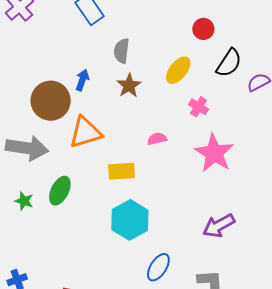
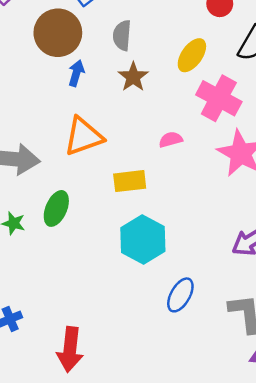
brown circle: (51, 101) -> (58, 33), moved
pink cross: (199, 107) -> (219, 98), size x1.8

